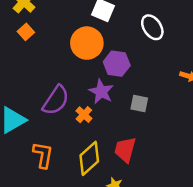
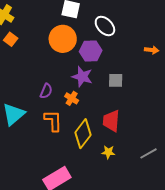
white ellipse: (152, 27) -> (105, 26), moved
purple semicircle: (56, 100) -> (46, 91), size x0.6
orange L-shape: (43, 155) -> (53, 121), moved

